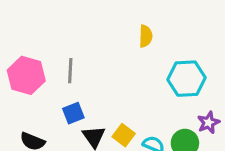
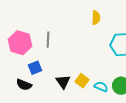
blue square: (73, 113) -> (35, 68), moved

